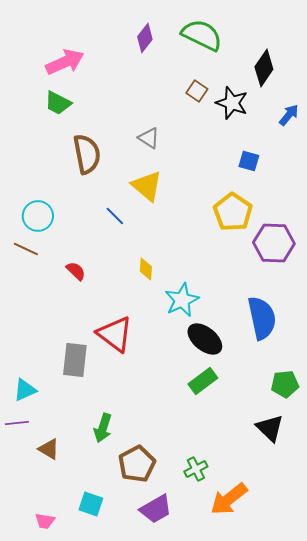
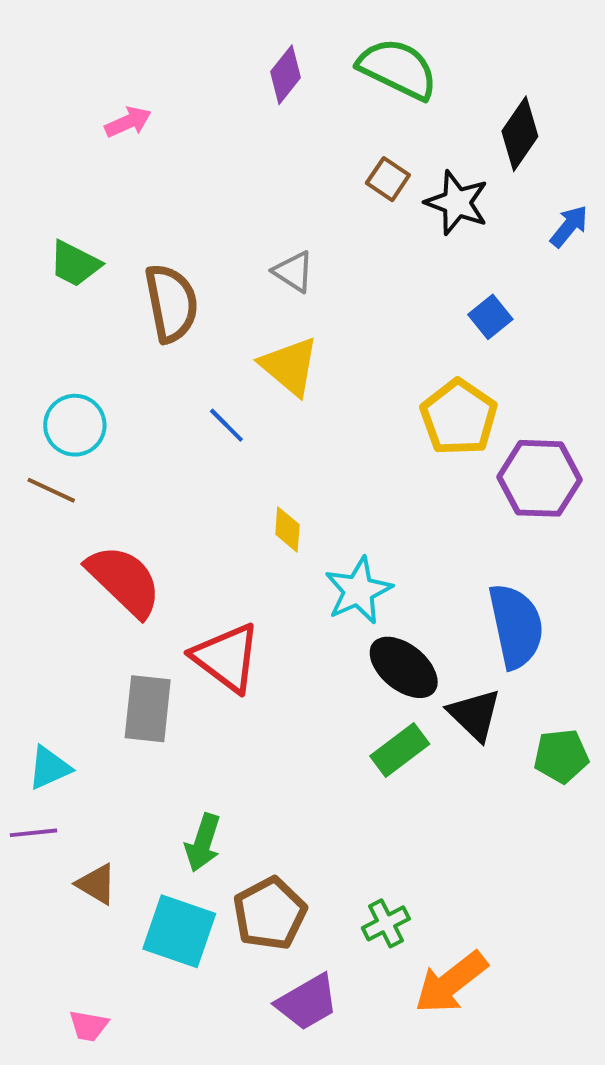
pink arrow: (65, 62) -> (128, 122), size x0.6
green trapezoid: (58, 103) -> (75, 264), moved
blue square: (249, 161) -> (490, 317), turned 35
red semicircle: (76, 271) -> (124, 581), moved, size x2.0
black triangle: (270, 428) -> (475, 715), moved
cyan square: (91, 504) -> (179, 931), moved, size x1.5

